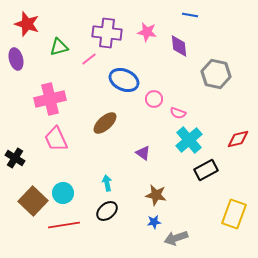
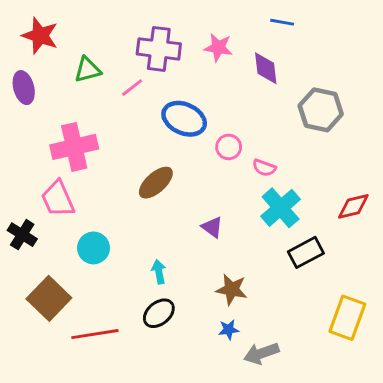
pink trapezoid: (56, 139) -> (58, 199), moved
cyan circle: (63, 193) -> (93, 248), moved

